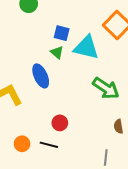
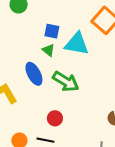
green arrow: (106, 88) -> (66, 82), moved

